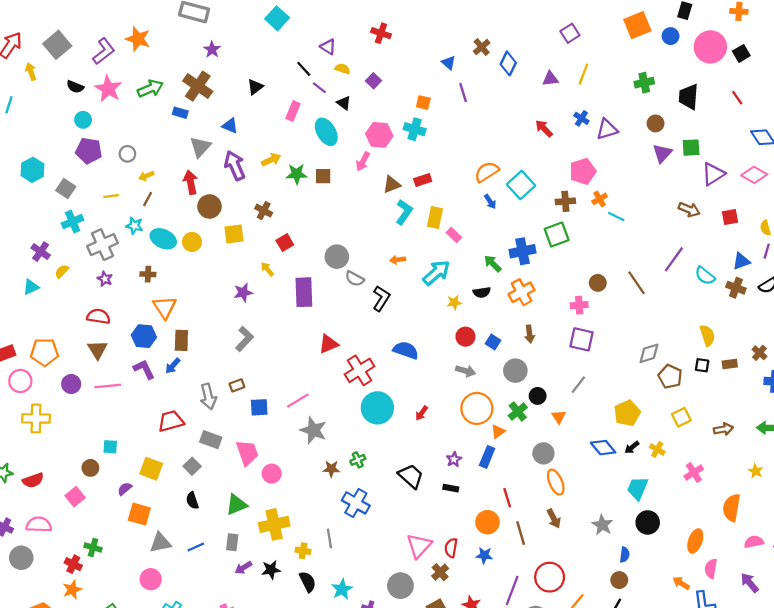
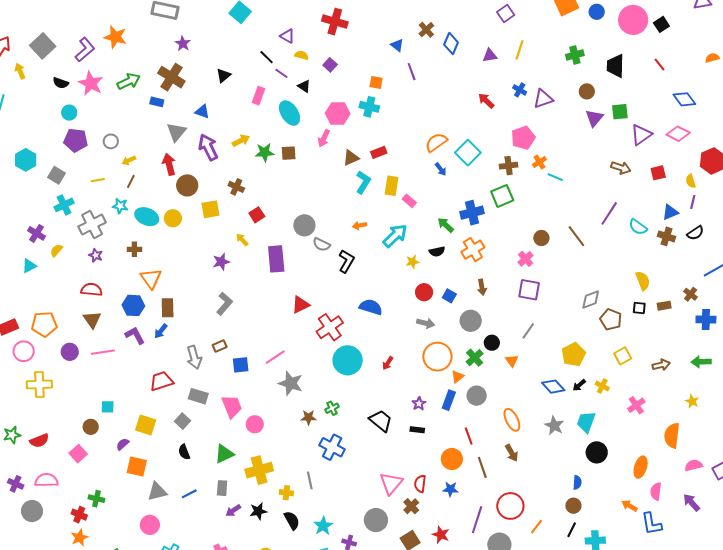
red cross: (381, 33) -> (335, 22), size x1.4
pink cross: (579, 305) -> (525, 259), turned -35
gray circle: (543, 453) -> (477, 396), moved
gray star: (602, 525) -> (554, 426), moved

